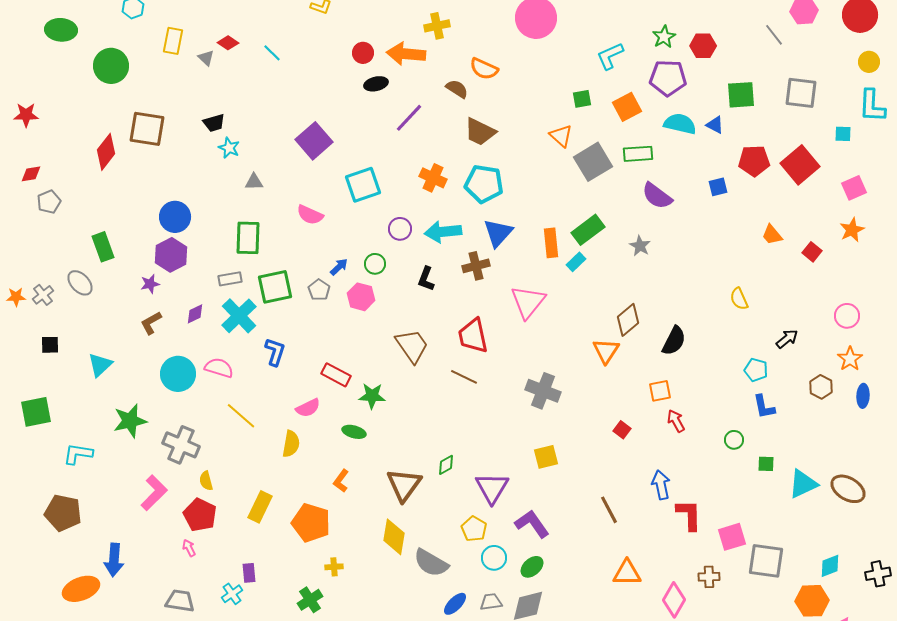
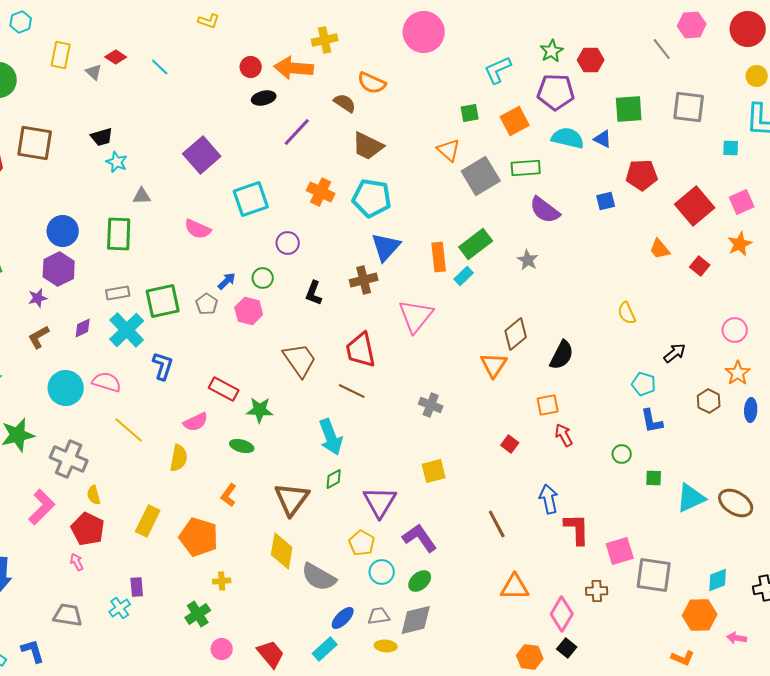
red square: (800, 165) -> (695, 206), moved
cyan arrow: (443, 232) -> (331, 437), moved, turned -105
green rectangle: (248, 238) -> (119, 234), moved
gray cross: (543, 391) -> (431, 405), size x0.7

